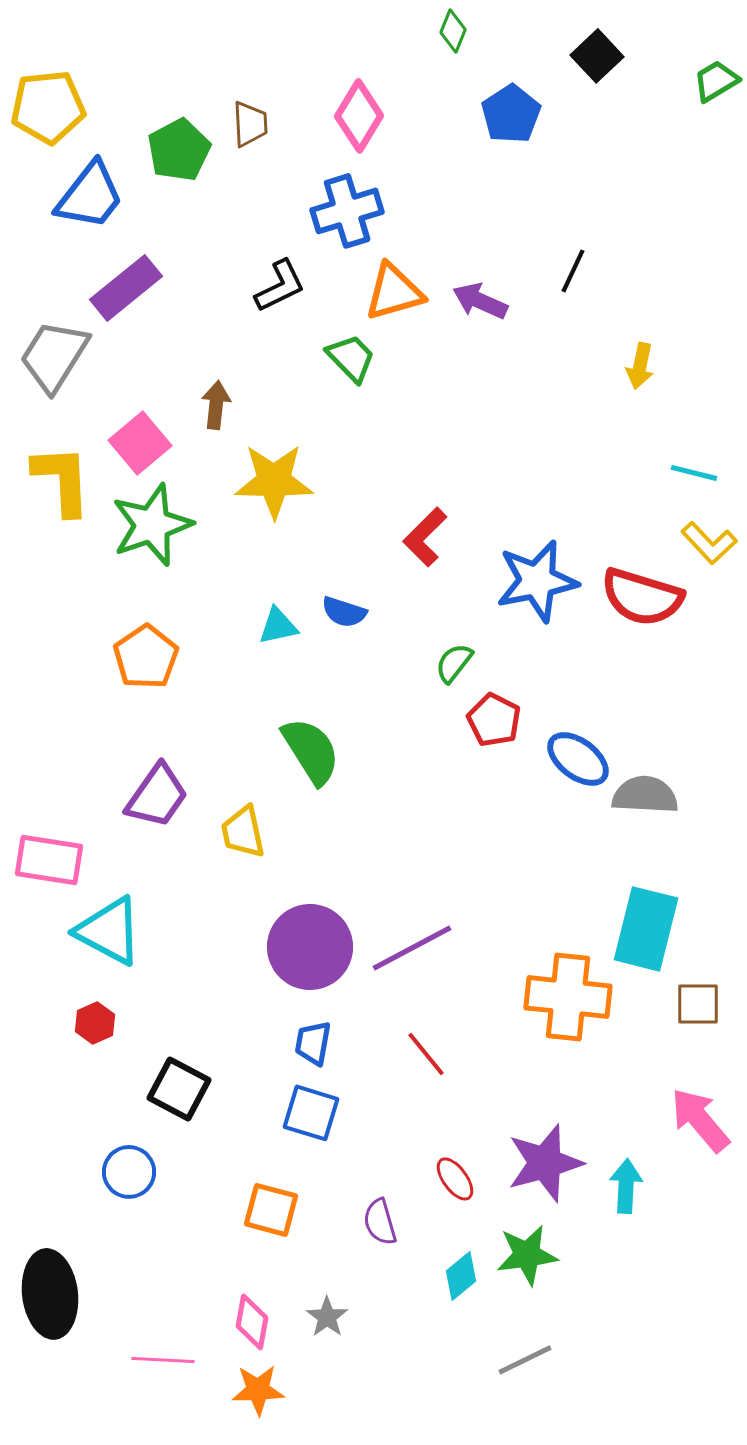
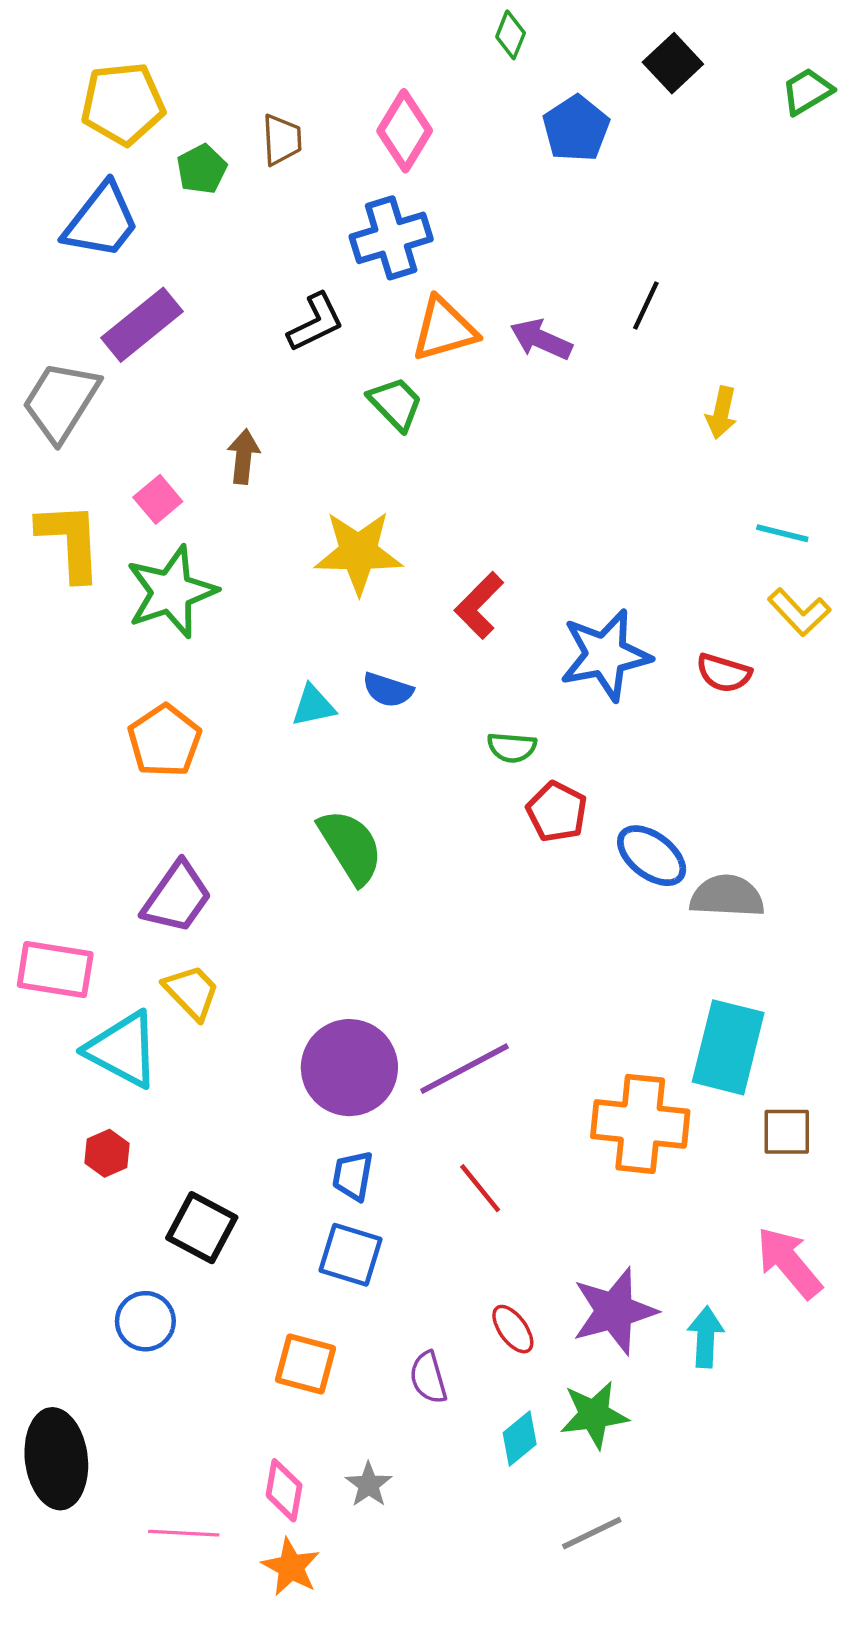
yellow pentagon: (48, 107) -> (123, 104), moved
green pentagon: (179, 150) -> (202, 169), size x0.7
pink square: (140, 443) -> (158, 499), size x0.7
yellow star: (274, 481) -> (358, 552), moved
red semicircle: (642, 597) -> (724, 673), size x0.6
green semicircle: (454, 663) -> (512, 747), turned -123
yellow trapezoid: (243, 832) -> (192, 992), moved, turned 148
orange star: (258, 1390) -> (291, 1567), turned 30

